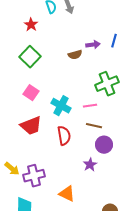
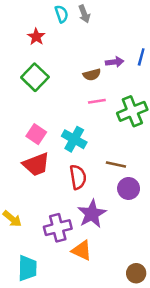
pink square: (31, 93) -> (36, 134), moved
pink line: (90, 106) -> (97, 101), moved
purple star: (90, 165) -> (92, 214), moved, size x1.6
purple cross: (34, 176) -> (58, 228), moved

